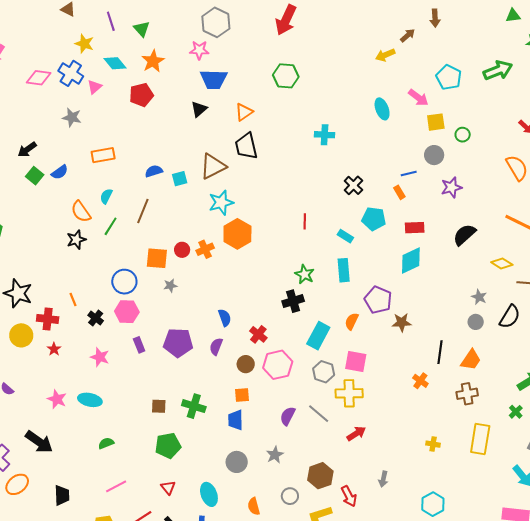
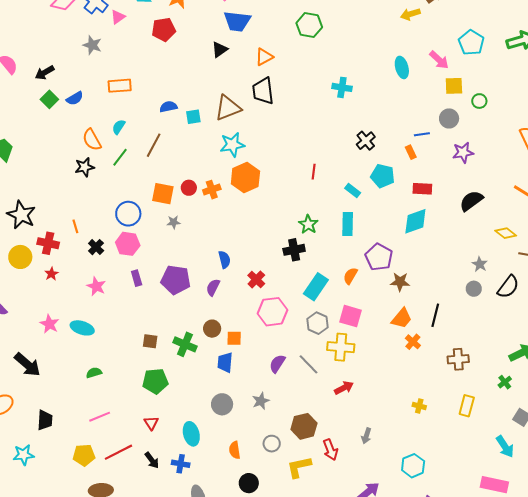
orange trapezoid: (471, 360) -> (402, 318), moved
brown circle: (246, 364) -> (212, 329), moved
yellow rectangle: (480, 439) -> (467, 406), size x0.7

